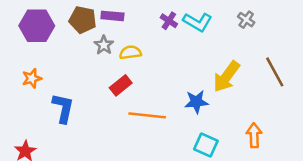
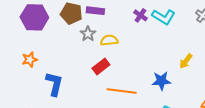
yellow arrow: (226, 77) -> (186, 61), size x0.6

